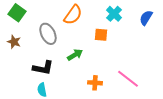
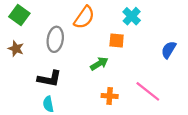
blue semicircle: (146, 18) -> (169, 50), moved
gray ellipse: (48, 34) -> (55, 39), turned 35
green arrow: (75, 55) -> (99, 64), moved

